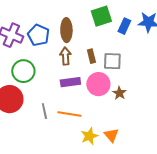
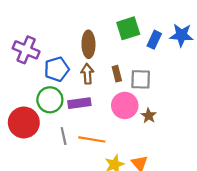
blue pentagon: (38, 35) -> (57, 69), moved, turned 30
green circle: (23, 71) -> (50, 100), moved
purple rectangle: (70, 82) -> (79, 103), moved

